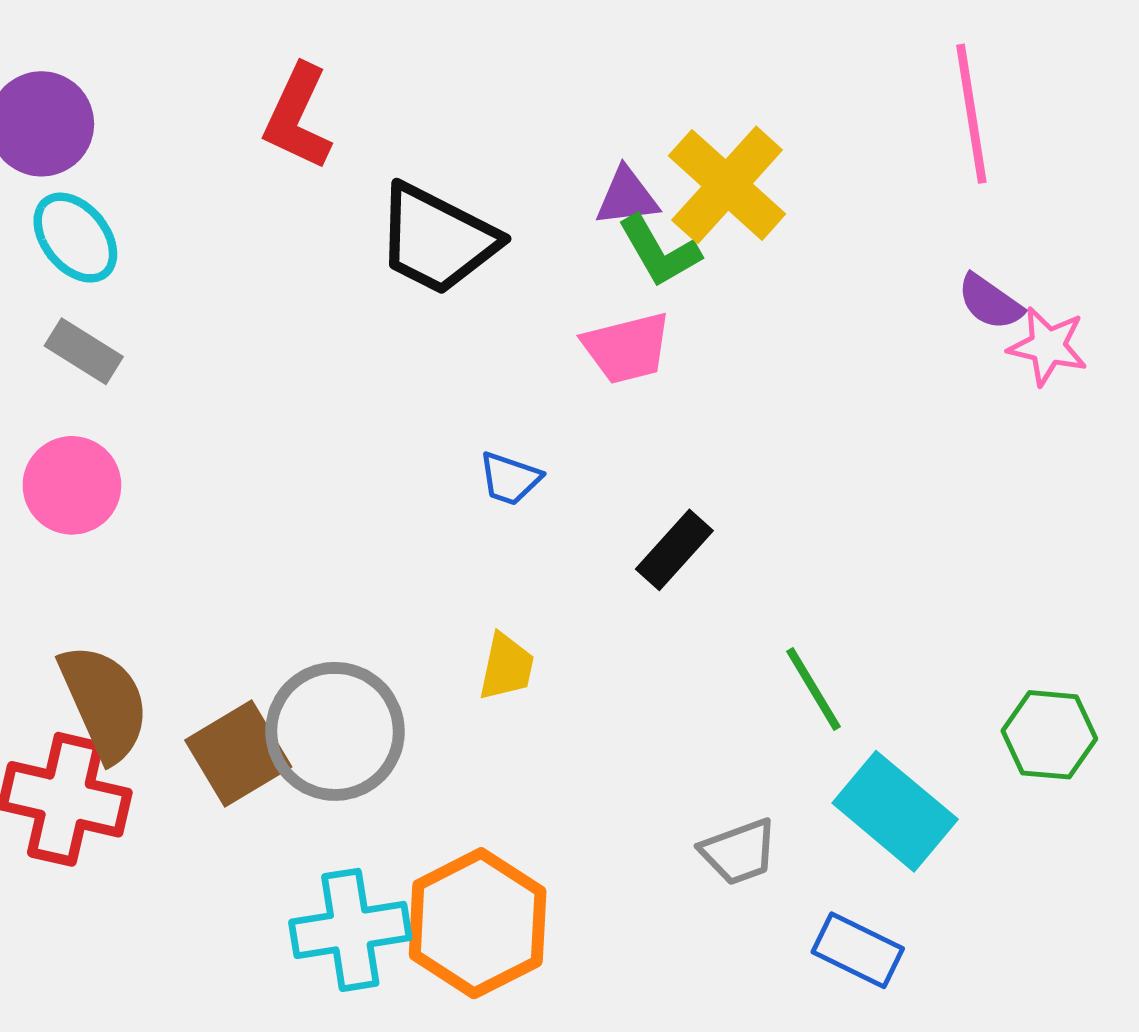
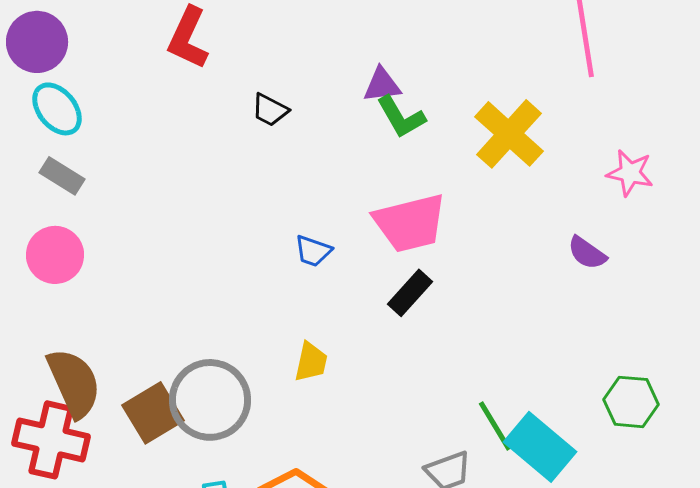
yellow cross: (727, 185) -> (509, 134), moved
black trapezoid: (437, 239) -> (270, 110), size x0.5
purple semicircle: (990, 302) -> (587, 253), moved
pink trapezoid: (627, 348) -> (410, 223), moved, size x1.4
green line: (814, 689) -> (495, 426), moved

